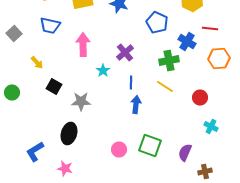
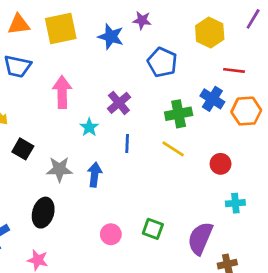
blue cross: (187, 42) -> (212, 99), moved
blue arrow: (136, 104) -> (95, 175), moved
cyan cross: (211, 126) -> (235, 203), turned -32
green square: (150, 146) -> (153, 229), size x0.7
purple semicircle: (185, 152) -> (200, 238), size x1.4

